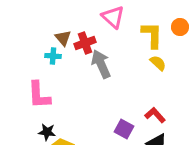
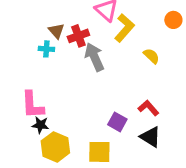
yellow L-shape: (152, 35) -> (124, 28), moved, turned 40
pink L-shape: (39, 95) -> (32, 105), moved

